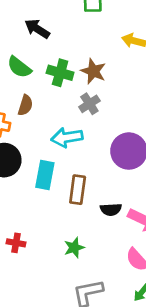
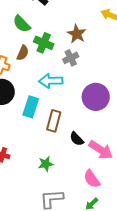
green cross: (60, 73) -> (44, 43), moved
black semicircle: (111, 210) -> (77, 139), turned 42

